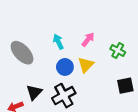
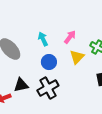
yellow triangle: (86, 65) -> (77, 57), moved
black triangle: (34, 92) -> (21, 85), turned 35

